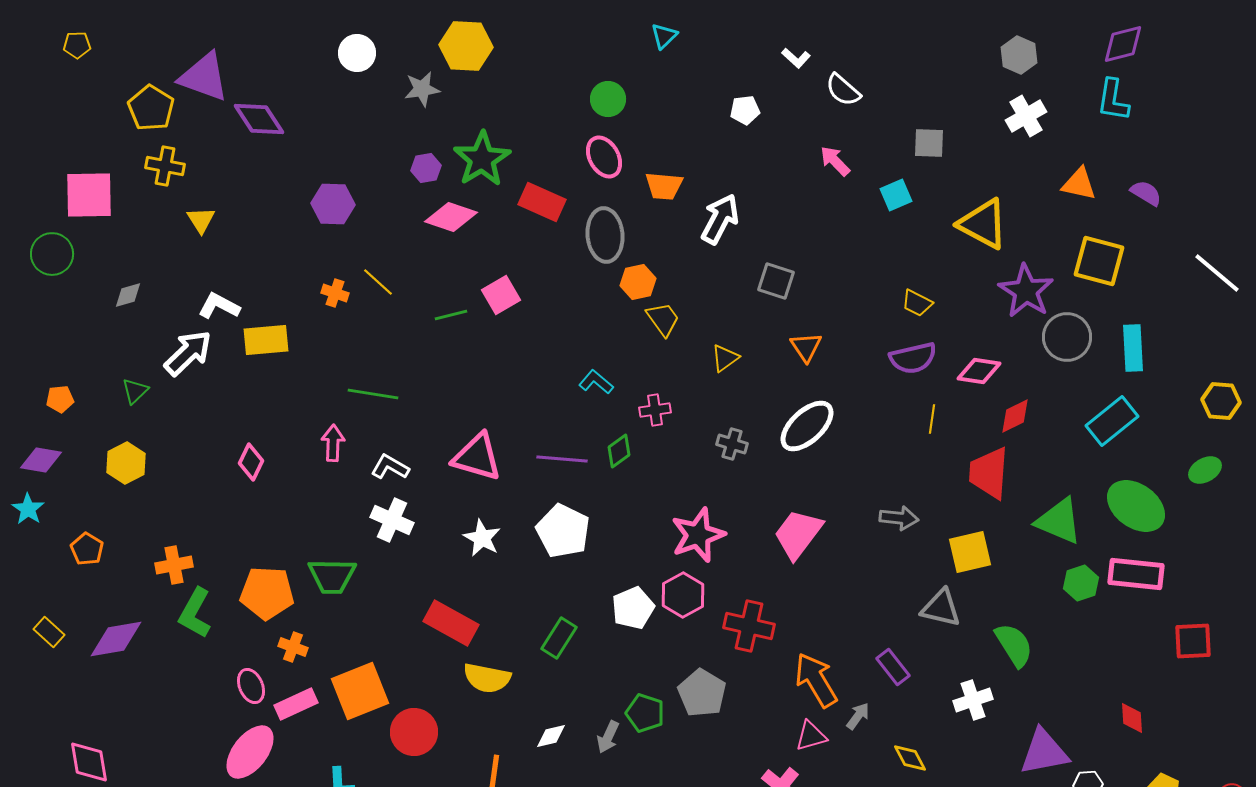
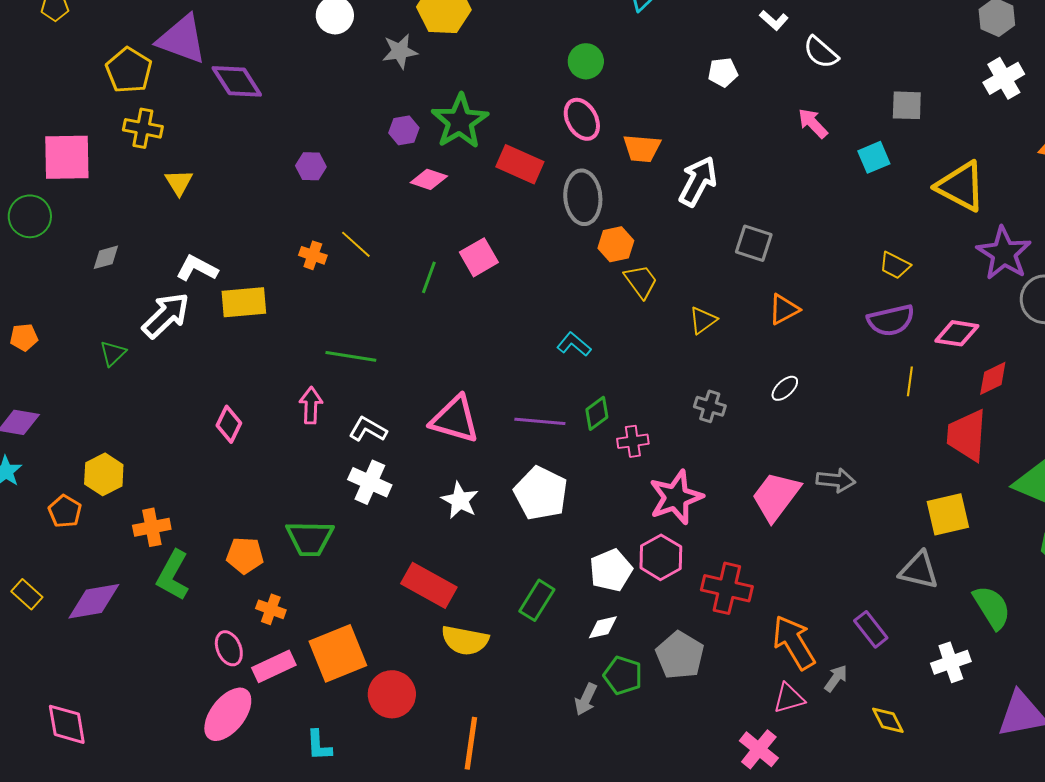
purple hexagon: (333, 204) -> (311, 166), size x0.7
pink diamond: (451, 217) -> (429, 179), size x0.7
green line: (451, 315) -> (429, 277), turned -56
orange triangle: (806, 347) -> (784, 309), turned 36
orange pentagon: (60, 399) -> (24, 337), moved
pink cross: (655, 410) -> (633, 441), moved
white ellipse: (807, 426) -> (785, 388), size x0.5
yellow hexagon: (126, 463) -> (104, 474), moved
gray arrow: (899, 518) -> (836, 480), moved
orange pentagon: (267, 593) -> (245, 555), size x0.7
white diamond: (551, 736) -> (603, 627), moved

